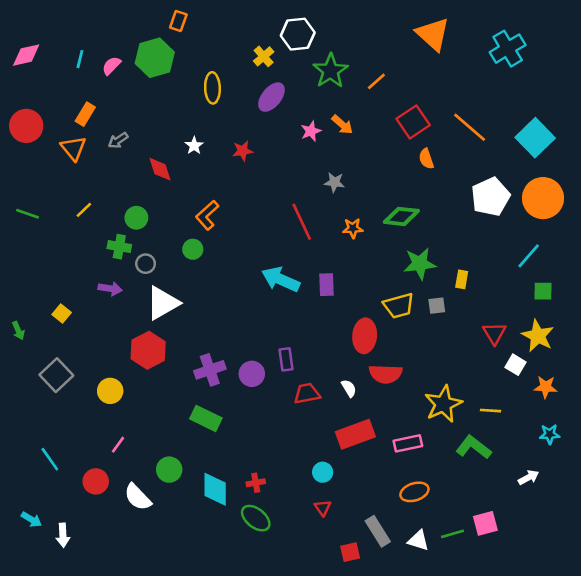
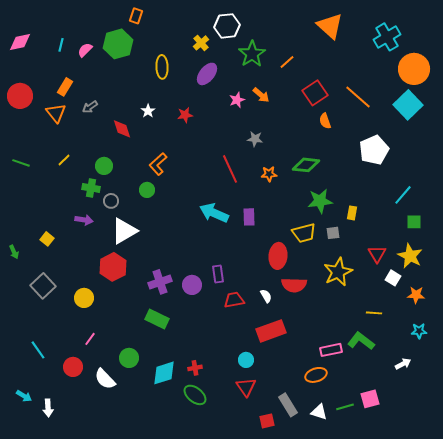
orange circle: (543, 198) -> (414, 69), moved
yellow star: (443, 404) -> (338, 272), moved
pink rectangle: (408, 443) -> (331, 350), moved
cyan diamond: (215, 489) -> (164, 373), turned 72
red triangle: (323, 508) -> (246, 387), size x1.5

